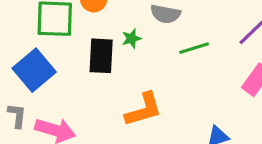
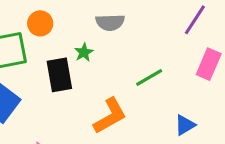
green line: (194, 48) -> (149, 78), moved

